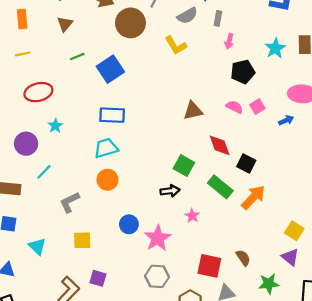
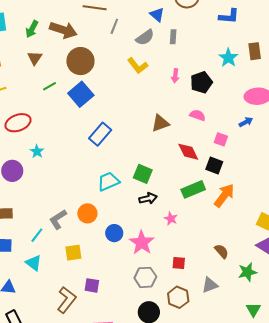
brown circle: (130, 23) -> (80, 61), moved
pink arrow: (229, 41) -> (175, 76), moved
pink square: (257, 107) -> (221, 139), moved, turned -32
blue rectangle: (112, 115) -> (100, 134), moved, turned -45
cyan trapezoid: (106, 148) -> (108, 181), moved
green square: (184, 166) -> (143, 174), moved
cyan line: (44, 172) -> (37, 235), moved
orange circle: (107, 180) -> (87, 213), moved
green rectangle: (220, 187) -> (193, 189), turned -55
red square: (209, 266) -> (179, 263), moved, size x0.6

